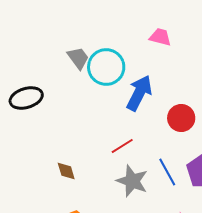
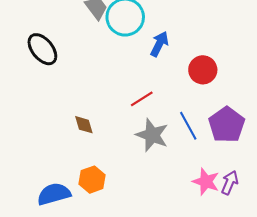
blue arrow: (139, 93) -> (159, 44), size x0.7
black ellipse: (26, 98) -> (42, 49), turned 68

